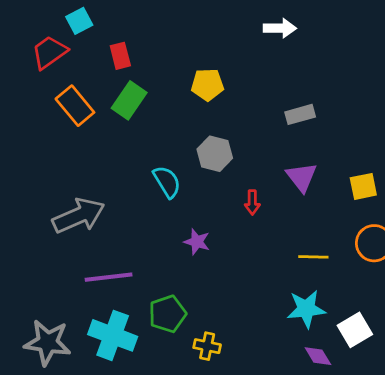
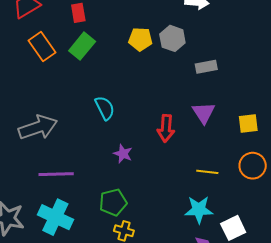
gray hexagon: (215, 154) -> (172, 38), moved
red arrow: (252, 202) -> (166, 128), size x1.5
green pentagon: (167, 314) -> (113, 202), moved

